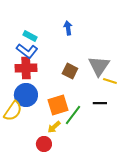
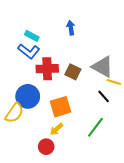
gray triangle: (99, 66) -> (103, 67), turned -35
red cross: (26, 68) -> (47, 69), moved
black line: (100, 103) -> (104, 96), moved, turned 48
green line: (73, 115) -> (95, 127), moved

